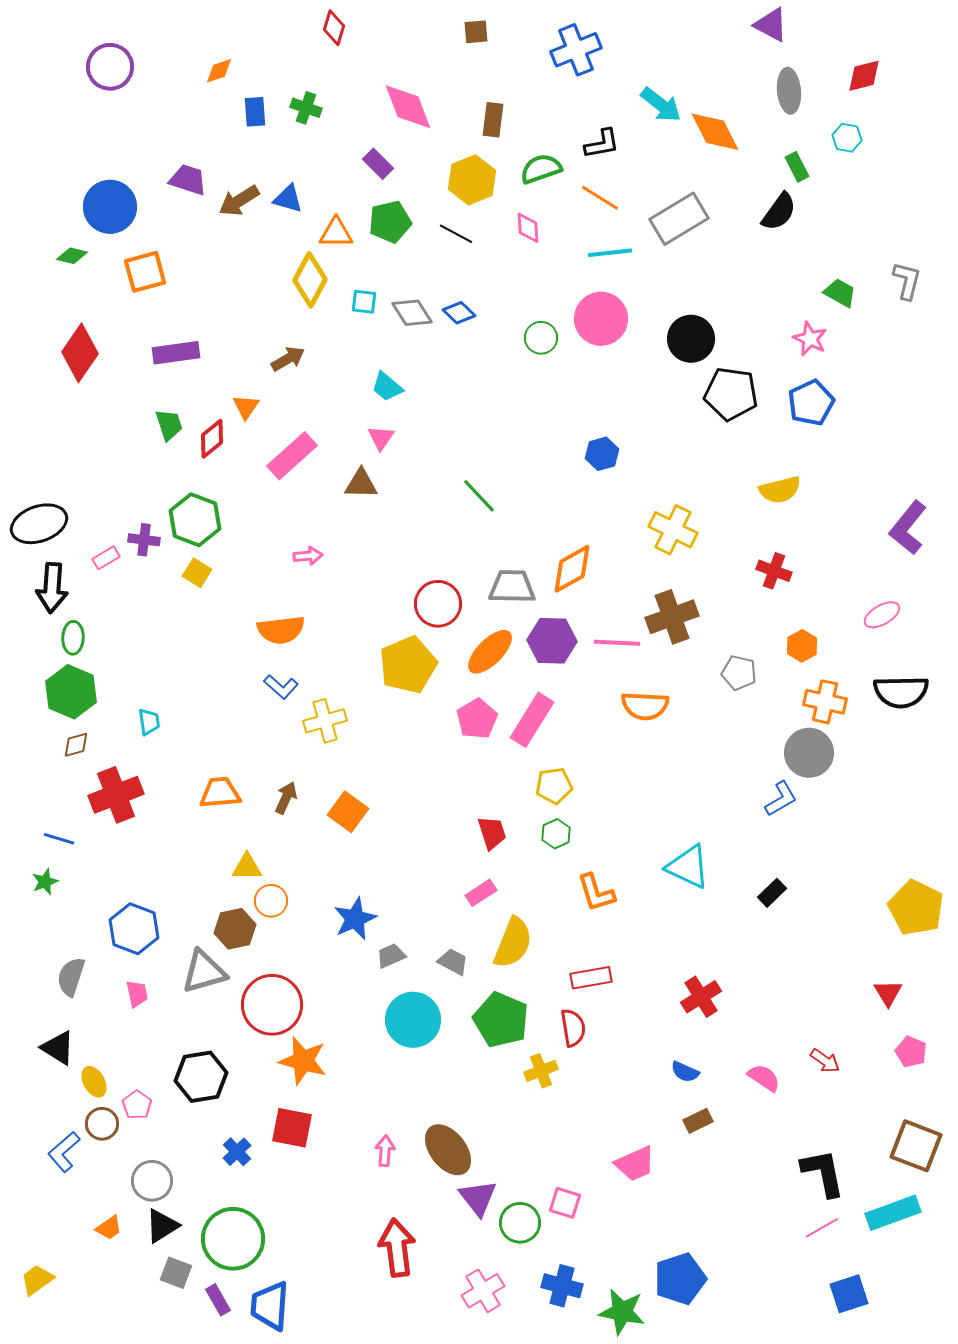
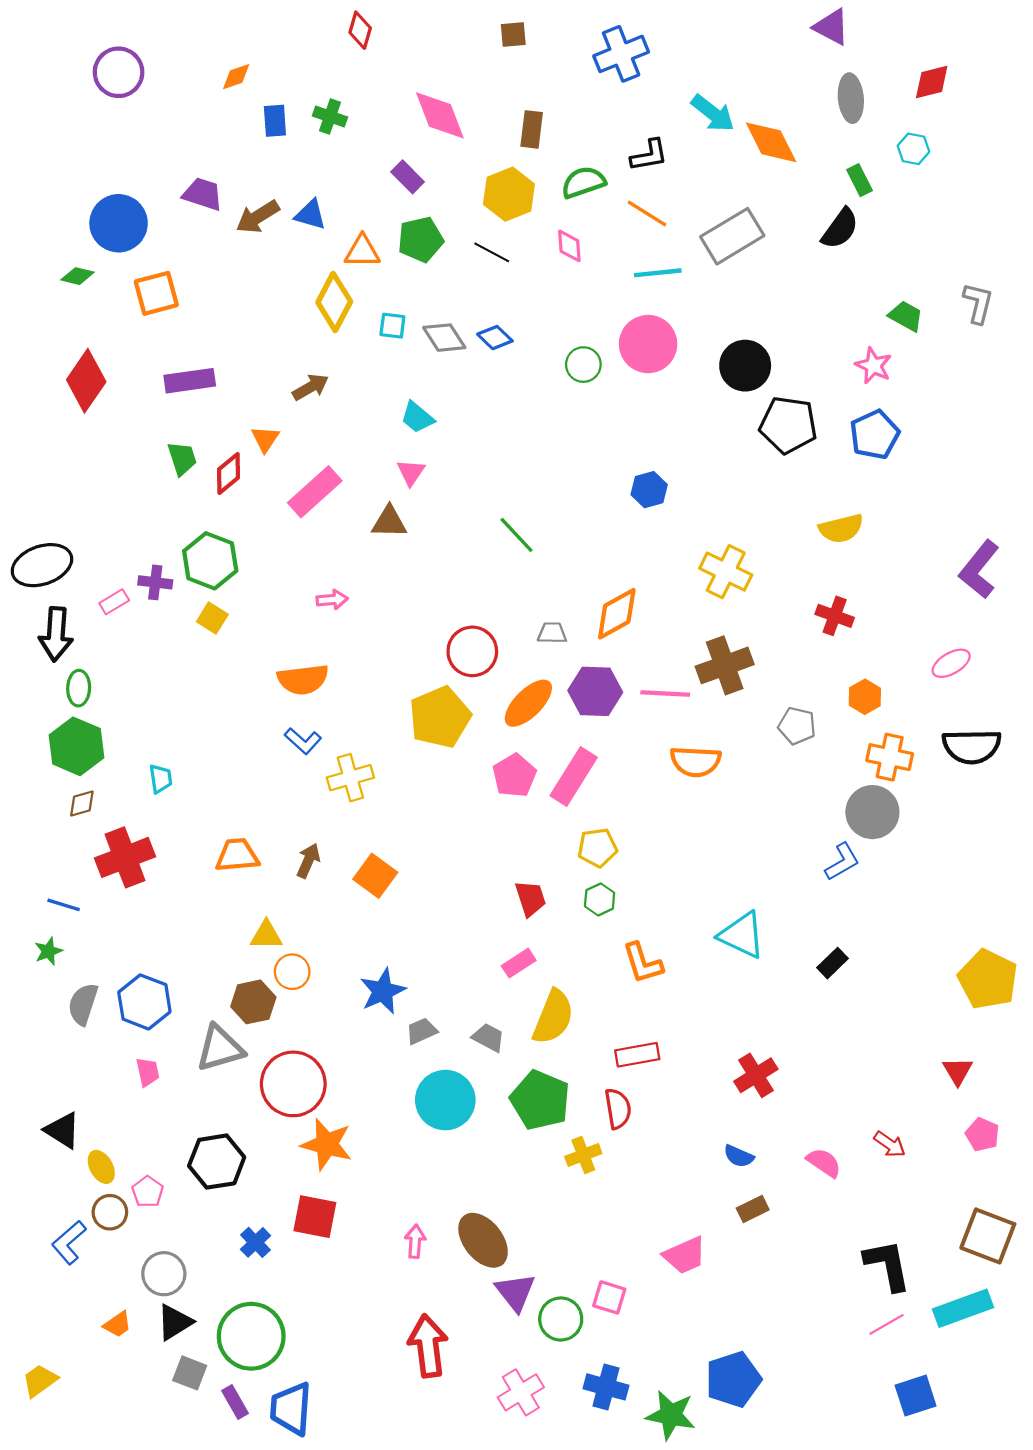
gray trapezoid: (512, 587) -> (552, 633), size x0.6
gray semicircle: (71, 977) -> (83, 1004), moved

